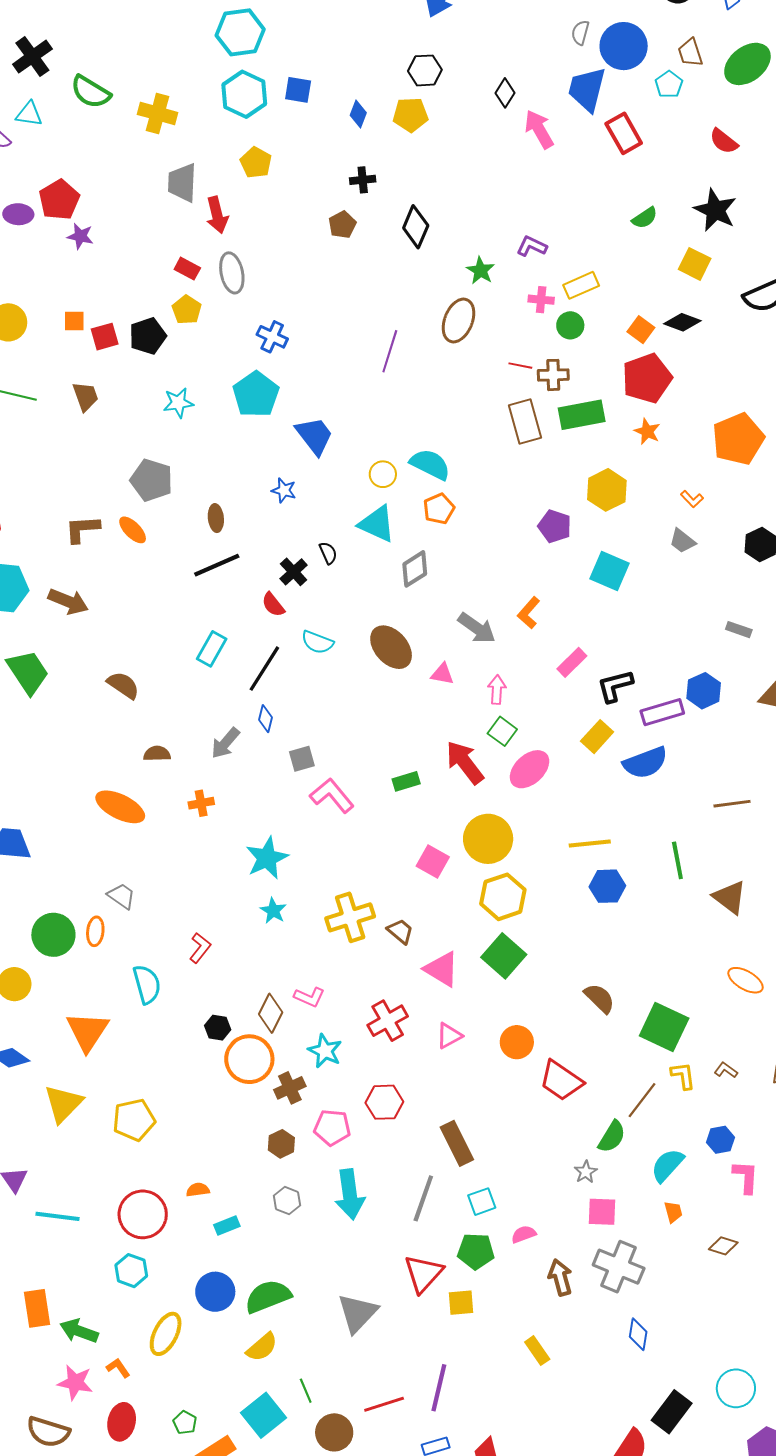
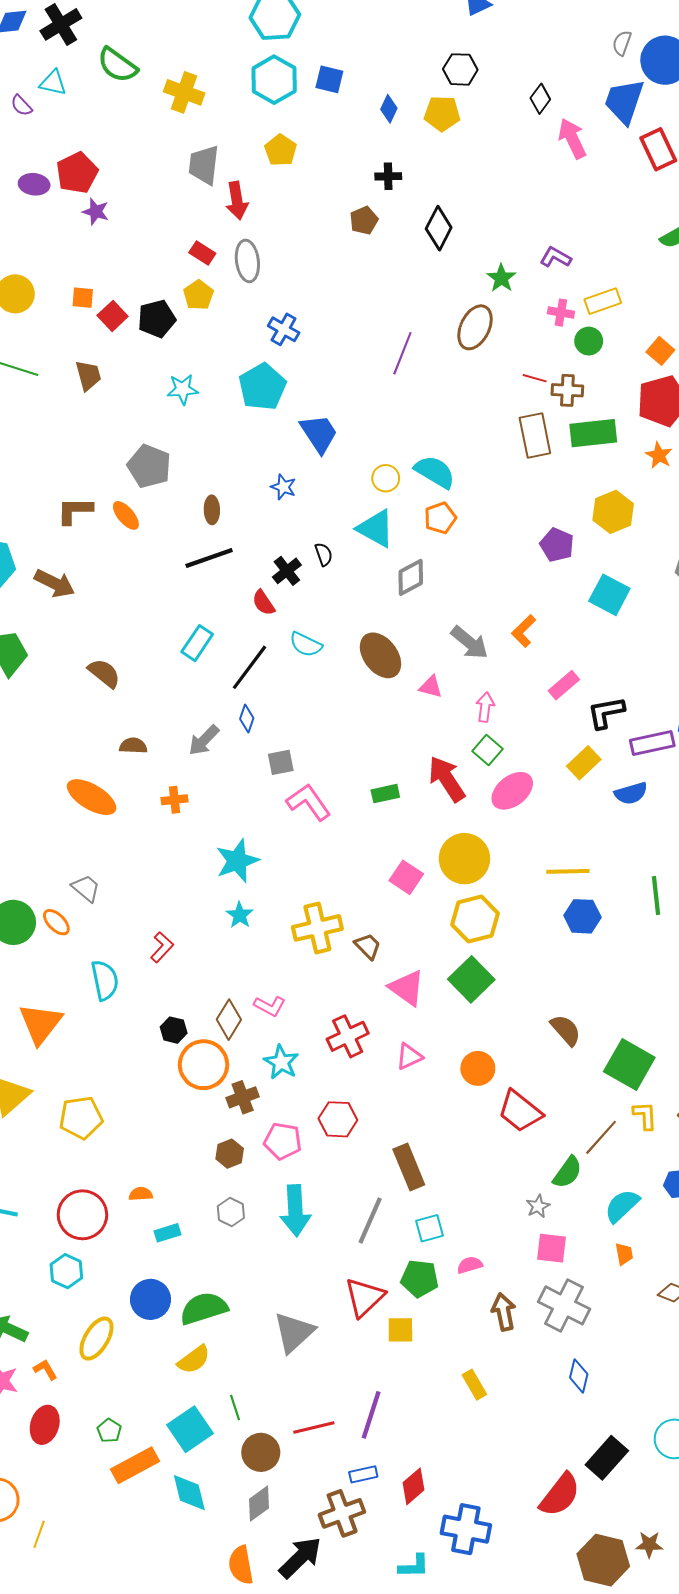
red square: (105, 337) -> (113, 316), turned -32
blue semicircle: (645, 763) -> (631, 793), size x0.7
orange ellipse: (95, 931) -> (56, 922), turned -56

